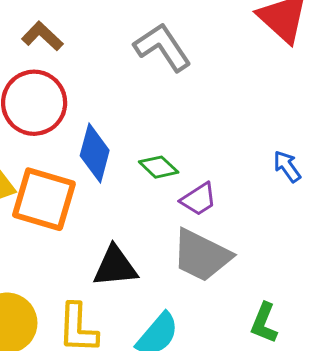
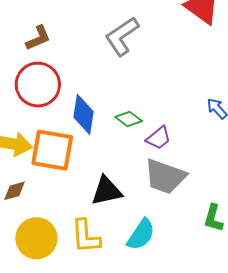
brown L-shape: (42, 36) -> (38, 38), turned 120
gray L-shape: (162, 47) -> (122, 36), turned -84

